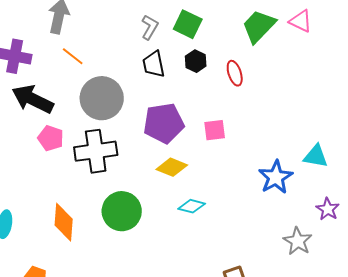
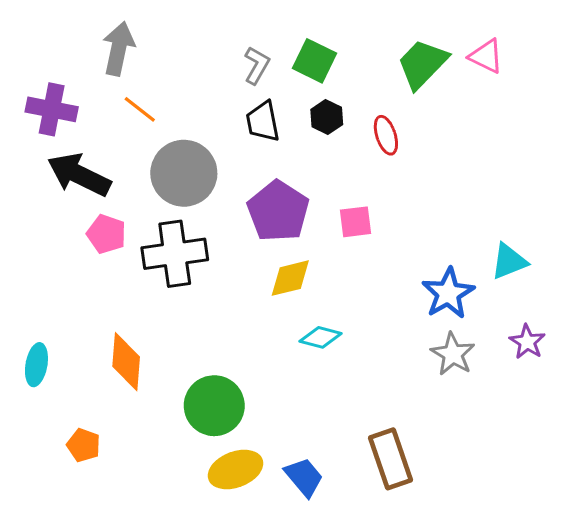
purple pentagon: (164, 123) -> (278, 211), turned -30
cyan triangle: (316, 156) -> (509, 261), turned -32
yellow diamond: (172, 167) -> (290, 278), turned -36
green circle: (122, 211) -> (214, 406), moved
gray star: (298, 241) -> (453, 354), moved

